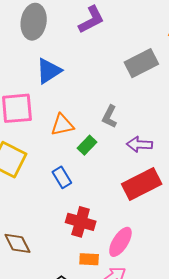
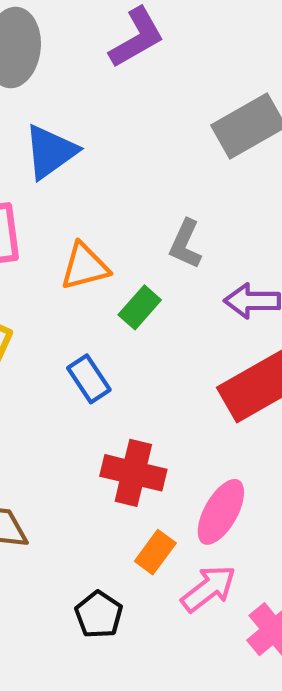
orange rectangle: (89, 259) -> (155, 552), turned -54

